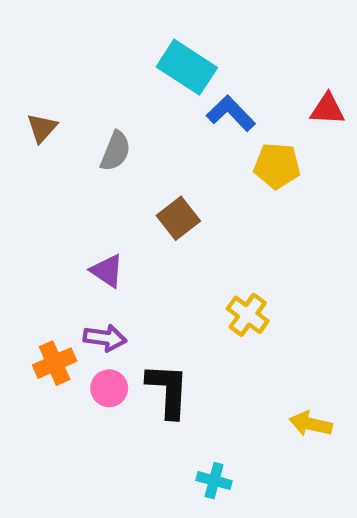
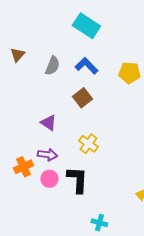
blue L-shape: (231, 113) -> (86, 66), moved
yellow cross: (248, 315) -> (88, 144), moved

